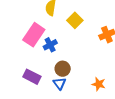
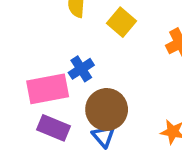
pink rectangle: (34, 35) -> (48, 89), moved, turned 50
brown circle: (63, 69) -> (107, 109), size x1.5

